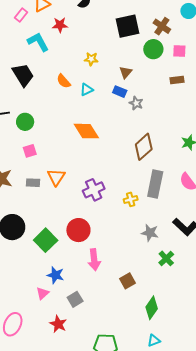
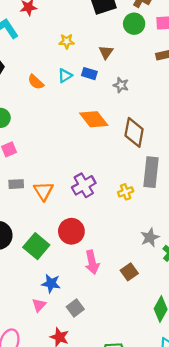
orange semicircle: (64, 81) -> (36, 82), moved
blue rectangle: (120, 92) -> (89, 74), moved
orange diamond: (86, 131) -> (94, 119), moved
brown diamond: (144, 147) -> (134, 132), turned -32
orange triangle: (56, 177) -> (44, 191), moved
gray star: (150, 233) -> (150, 237), moved, turned -30
brown square: (127, 281) -> (129, 272), moved

